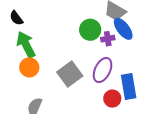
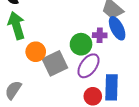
green circle: (90, 30) -> (81, 44), moved
orange circle: (29, 67) -> (36, 52), moved

